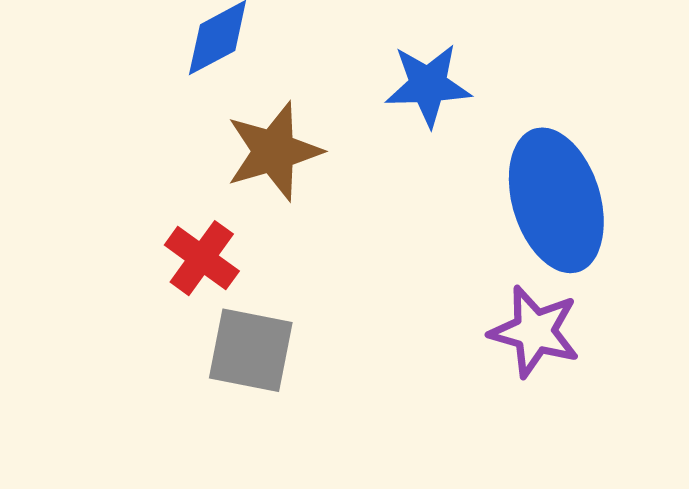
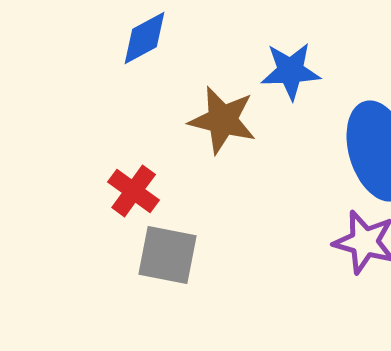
brown star: (274, 151) -> (223, 120), moved, turned 30

